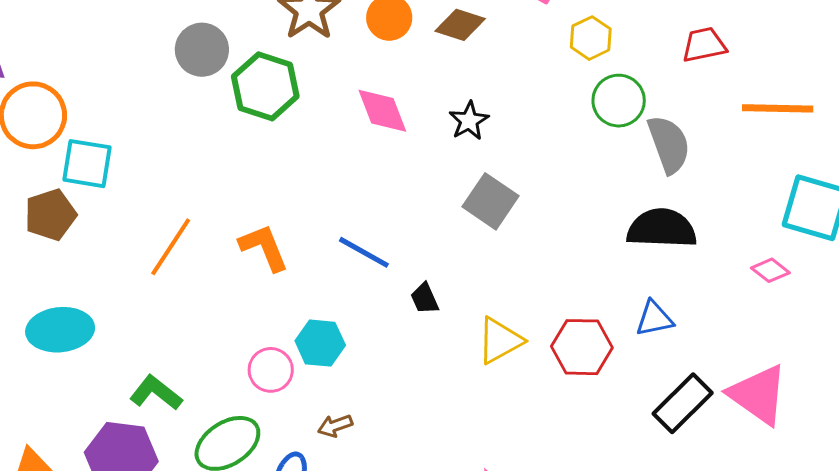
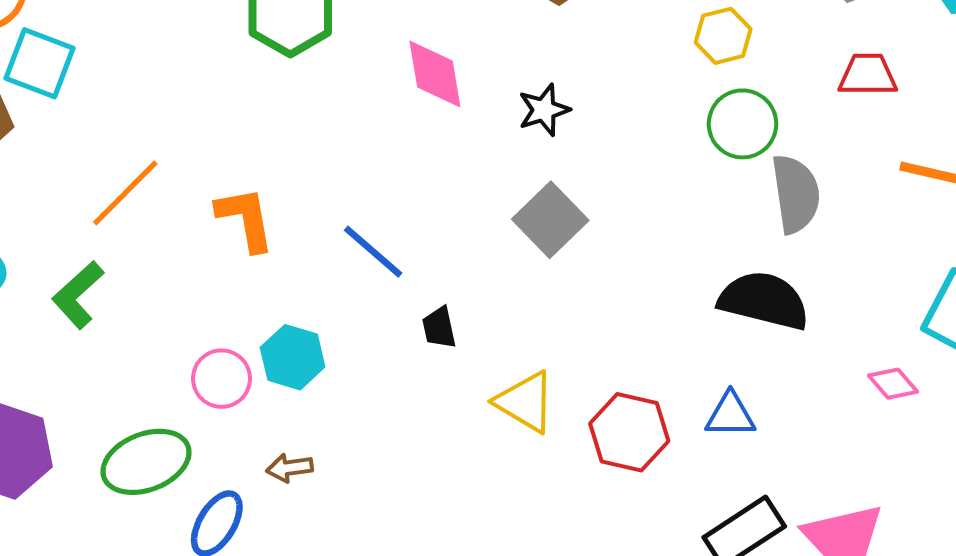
yellow triangle: (500, 341) -> (525, 402), turned 48
green L-shape: (156, 393) -> (78, 295), moved, turned -92

